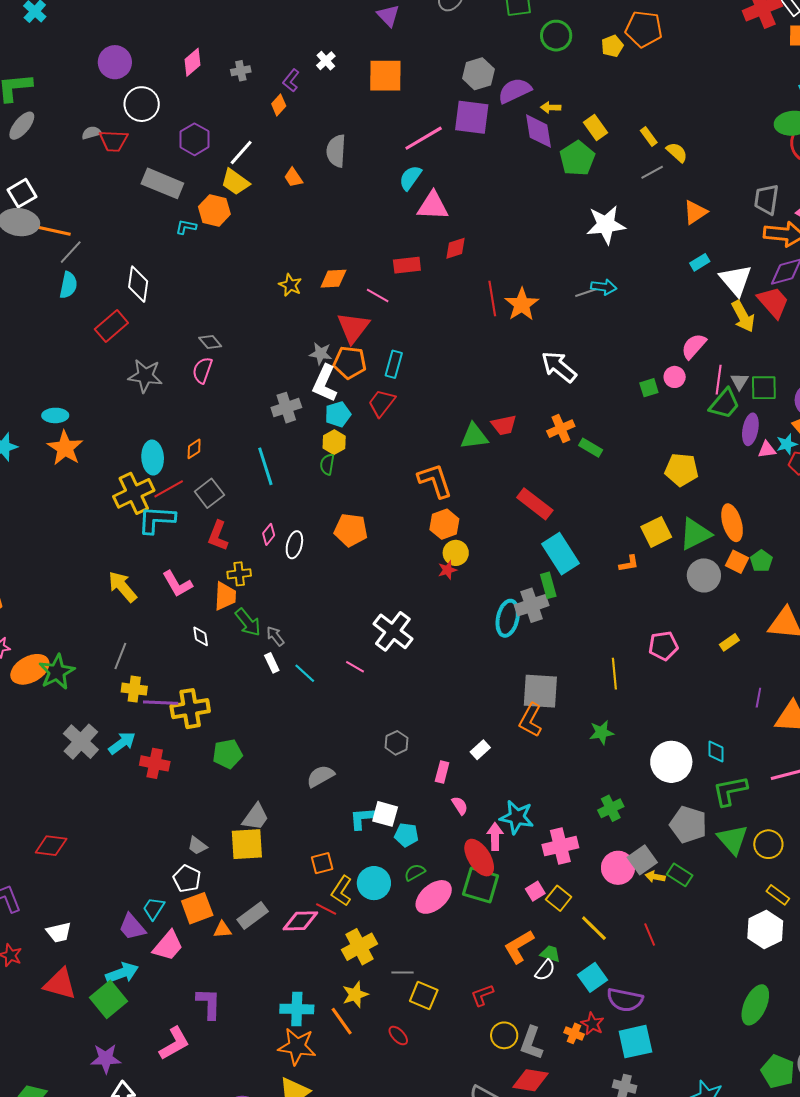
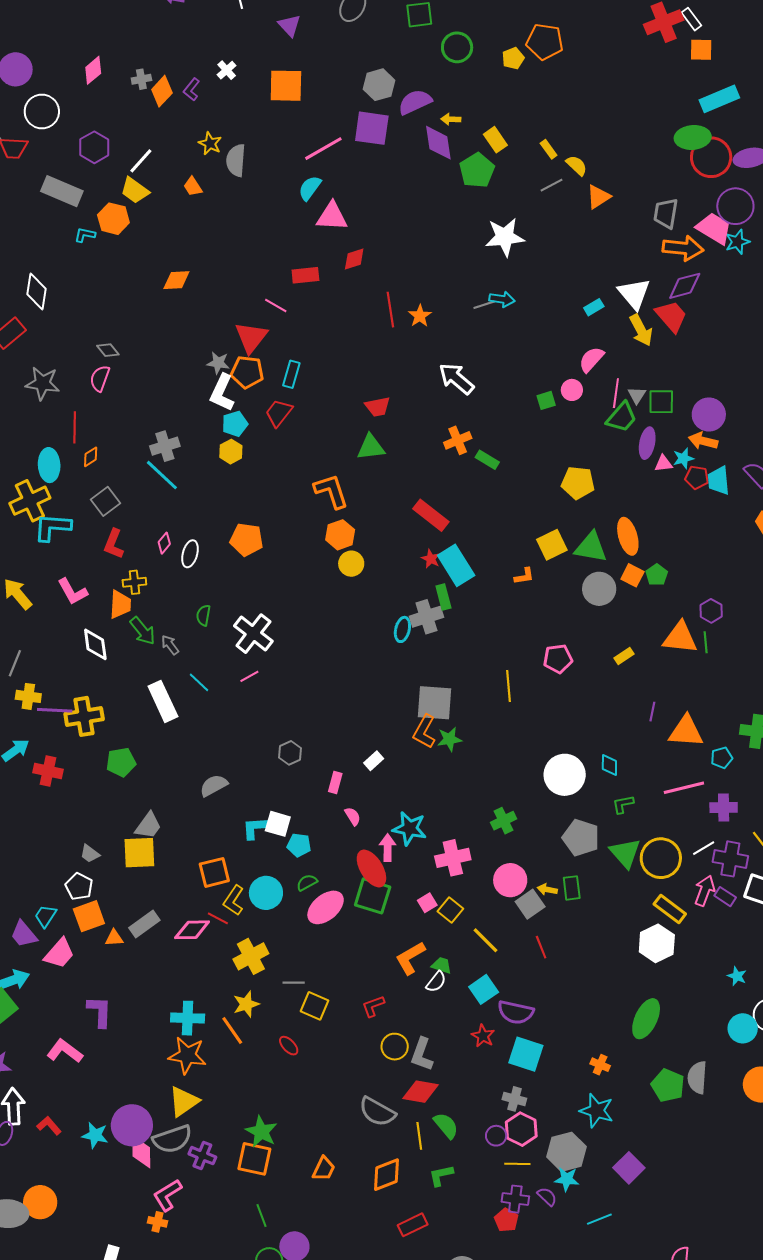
orange diamond: (279, 105) -> (162, 91), moved, size x1.4
orange triangle: (695, 212) -> (598, 197), moved
cyan rectangle: (700, 262) -> (594, 307), moved
orange diamond: (333, 279) -> (176, 280), moved
yellow star: (290, 285) -> (210, 144), moved
orange star: (522, 304) -> (420, 316), size x0.7
gray cross: (286, 408) -> (165, 446), moved
red trapezoid: (504, 425) -> (378, 407), moved
green semicircle: (327, 464) -> (203, 615), moved
cyan line: (265, 466) -> (162, 475), turned -30
red line: (169, 489) -> (75, 427), moved, turned -60
green triangle: (695, 534) -> (591, 547), turned 36
red star: (447, 570) -> (431, 559), moved, turned -30
cyan ellipse: (508, 618) -> (402, 629), size x0.7
white cross: (393, 631) -> (253, 634), moved
white diamond: (201, 636) -> (95, 644), size x1.6
white rectangle: (272, 663) -> (163, 701), moved, size x2.0
pink line: (355, 667) -> (249, 676), turned -60
green star: (602, 732) -> (449, 739), moved
green L-shape: (730, 791) -> (623, 804), size x0.6
yellow circle: (768, 844) -> (661, 858), size x1.4
gray square: (642, 860) -> (530, 904), moved
orange square: (322, 863) -> (214, 872), size x1.4
green rectangle: (680, 875) -> (572, 888), turned 50
yellow rectangle: (778, 895) -> (670, 909), size x1.4
orange cross: (574, 1033) -> (600, 1065), moved
cyan square: (635, 1042) -> (526, 1054), turned 30
pink L-shape: (174, 1043) -> (65, 1051), turned -114

